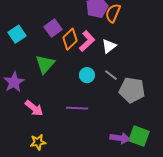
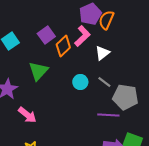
pink L-shape: (87, 41) -> (82, 36), moved
purple line: (77, 108) -> (108, 115), moved

